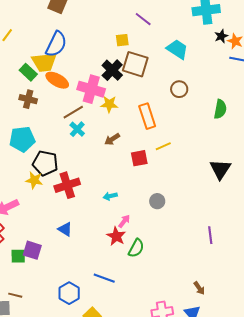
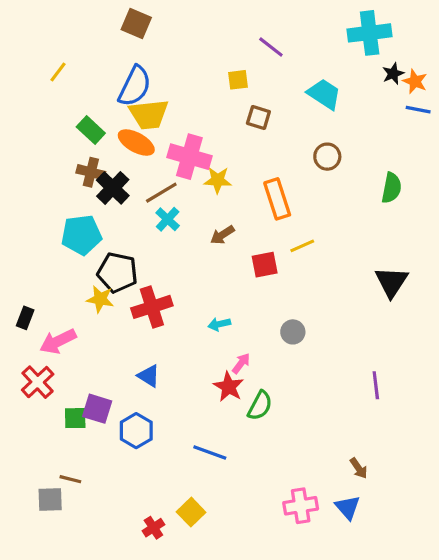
yellow trapezoid: (44, 62) -> (149, 114), moved
brown square: (135, 64) -> (258, 117), size x0.6
black cross: (112, 70) -> (113, 188), moved
blue hexagon: (69, 293) -> (136, 431), moved

